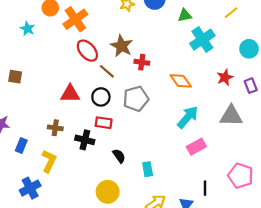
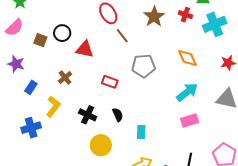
brown star: (122, 46) -> (154, 17), moved
red cross: (142, 62) -> (185, 15), moved
brown square: (15, 77) -> (40, 40), moved
black circle: (101, 97) -> (62, 33), moved
brown cross: (55, 128) -> (65, 78), turned 32
black cross: (85, 140) -> (88, 115), moved

